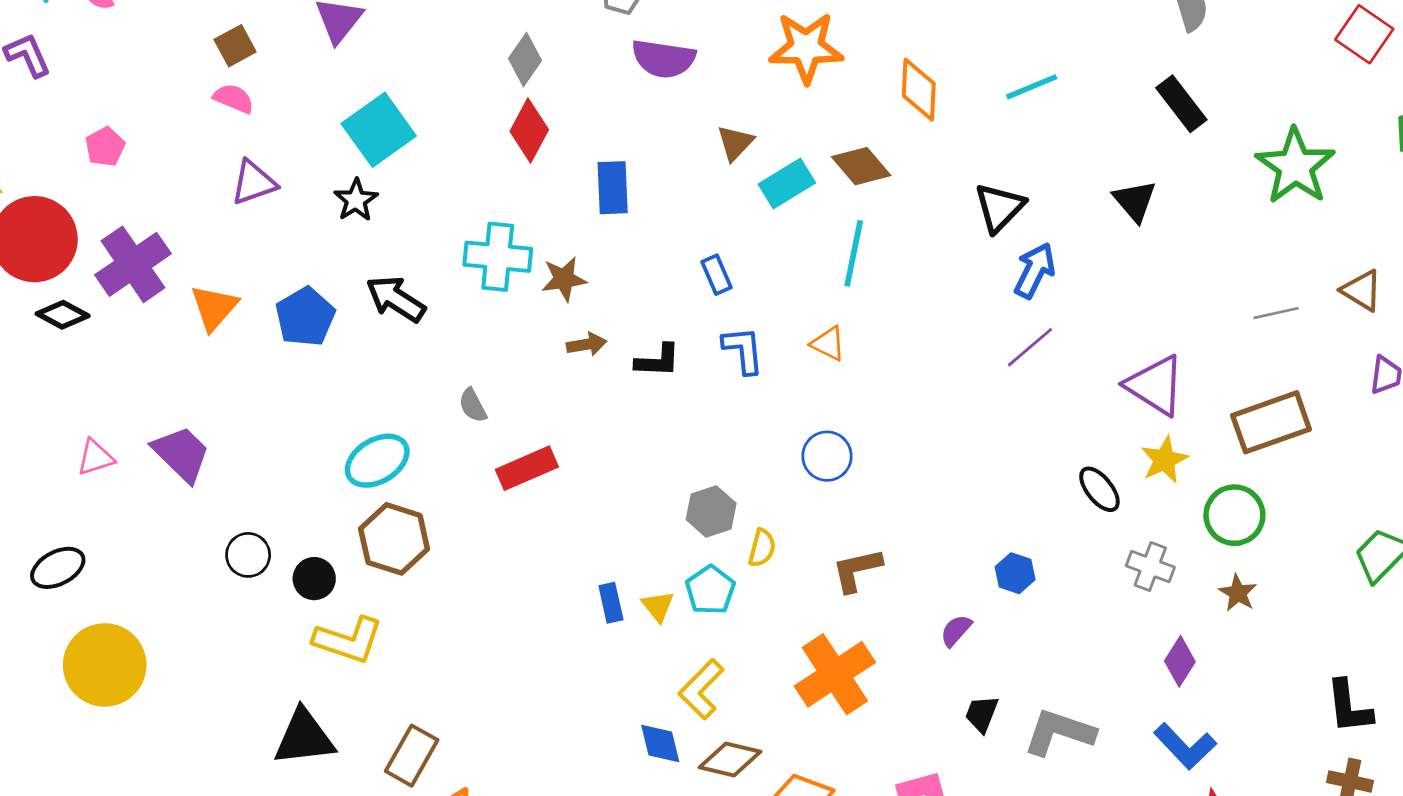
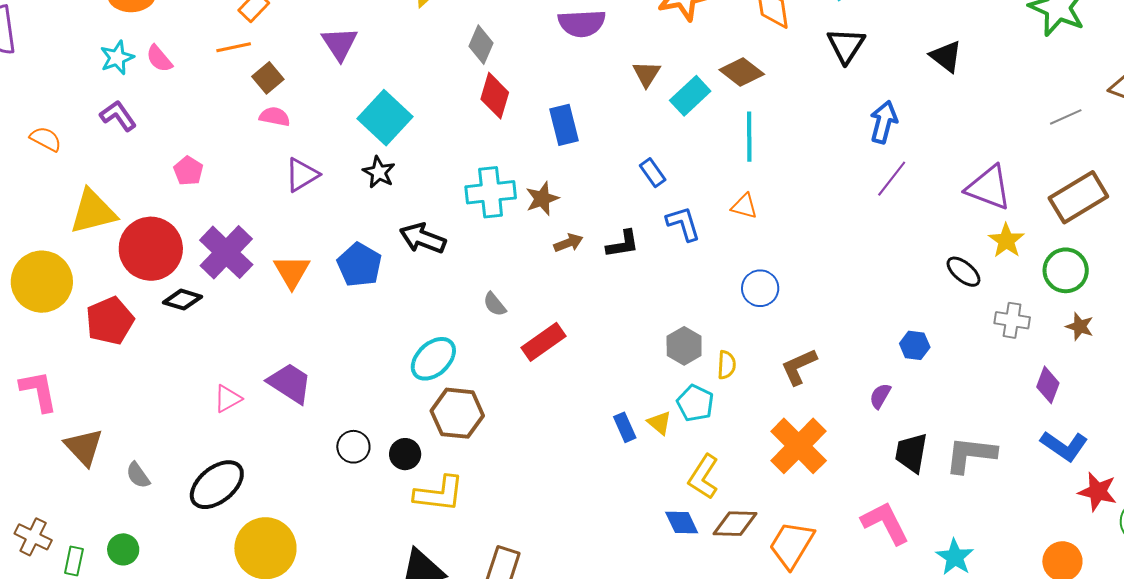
black triangle: (999, 207) -> (846, 45), moved
black ellipse: (58, 568) -> (217, 485), size x1.4
black trapezoid: (982, 714) -> (911, 453), size x1.4

